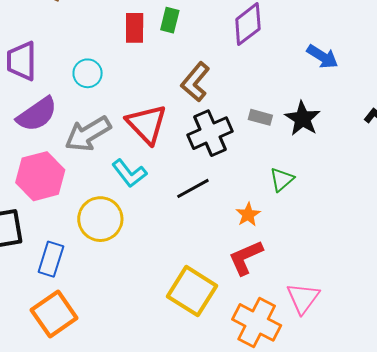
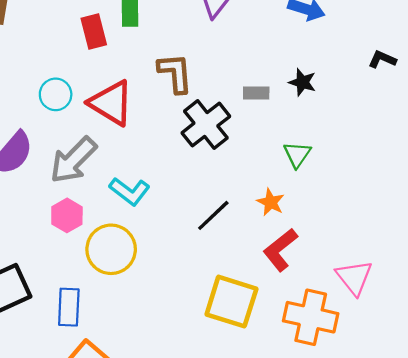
brown L-shape: (195, 82) -> (175, 73), turned 150
black star: (303, 119) -> (302, 82), size x0.7
red triangle: (147, 124) -> (111, 103), moved
pink hexagon: (40, 176) -> (67, 215), moved, size x0.6
black line: (193, 188) -> (213, 215), moved

